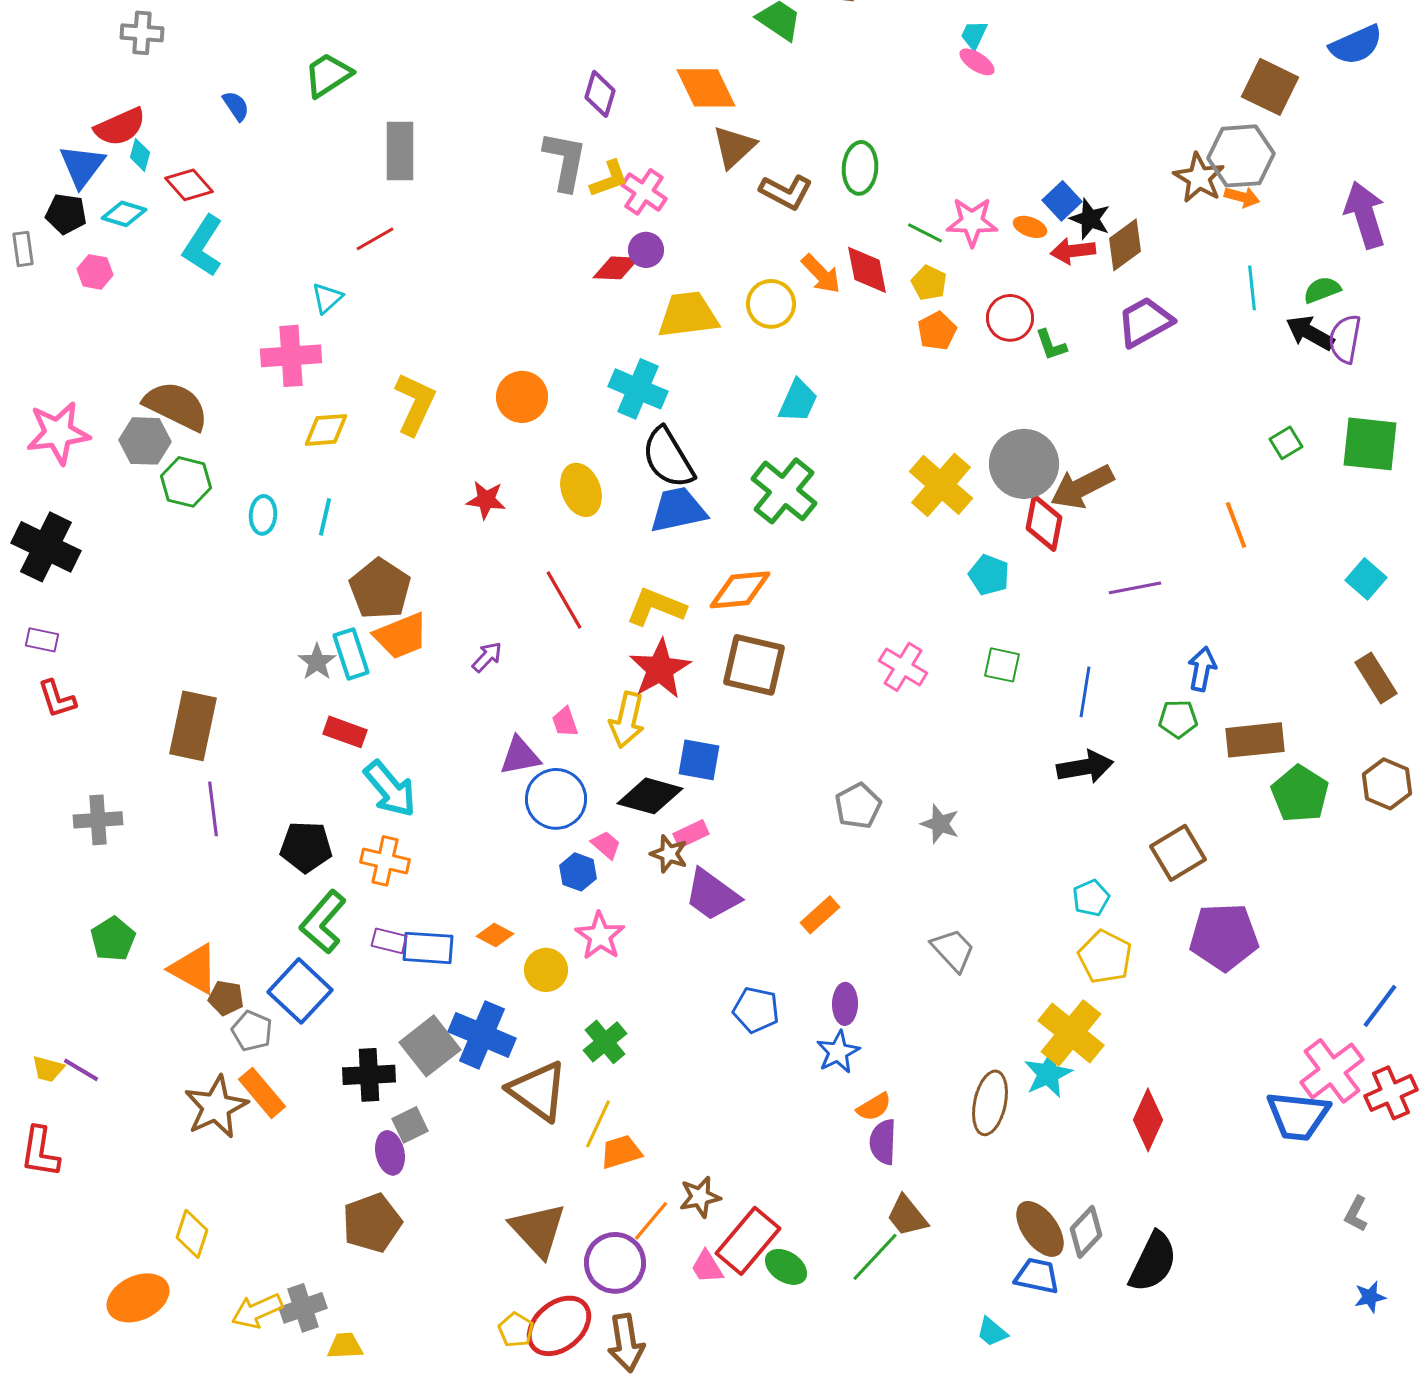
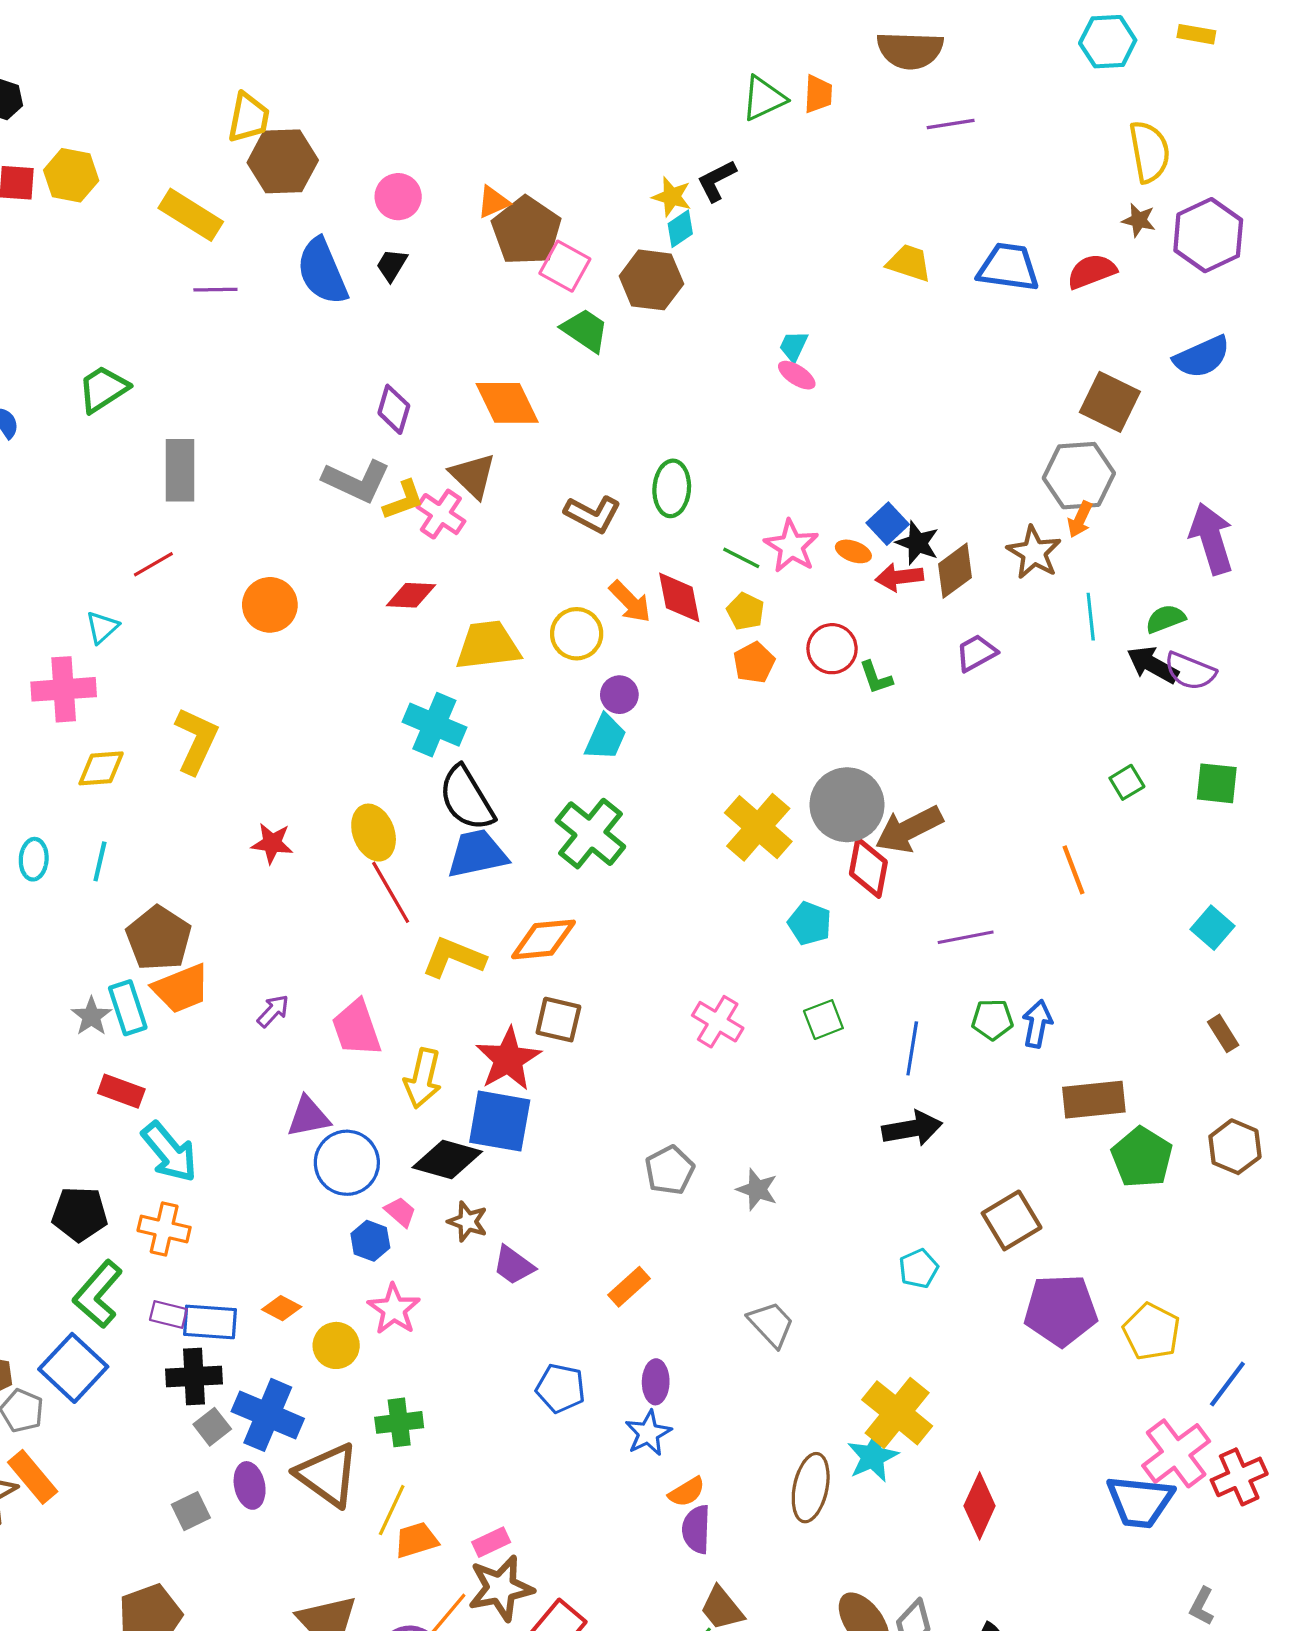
brown triangle: (734, 147) -> (473, 476), moved, turned -33
gray L-shape: (565, 161) -> (356, 481), turned 104
brown star: (1199, 178) -> (1034, 553), moved
orange arrow: (1242, 197) -> (1080, 519), turned 100
pink star: (972, 222) -> (791, 546), turned 30
purple circle: (646, 250) -> (619, 695), moved
purple trapezoid: (1145, 322) -> (976, 653), size x0.7
purple semicircle: (1345, 339) -> (1190, 671), turned -78
orange circle: (522, 397) -> (270, 605), moved
green square: (1370, 444) -> (1217, 783), size x0.7
red line: (564, 600) -> (391, 892), moved
brown square: (754, 665) -> (558, 1020), size x0.7
green square: (1002, 665) -> (823, 1020), turned -33
red star: (660, 669) -> (508, 1059), moved
brown rectangle: (1376, 678) -> (1223, 1033), size x0.7
green pentagon: (1178, 719) -> (992, 1020), moved
pink trapezoid: (565, 722) -> (356, 1028), moved, size x1.8
blue square: (699, 760) -> (500, 1121), size x1.4
pink rectangle: (691, 834) -> (491, 1542), moved
purple trapezoid: (712, 895) -> (514, 1265), size x0.7
yellow pentagon: (1105, 957) -> (1152, 1332), moved
green cross: (605, 1042) -> (399, 1422), turned 33
gray square: (430, 1046) -> (212, 1427), size x0.6
black cross: (369, 1075) -> (194, 1376), moved
purple ellipse: (390, 1153) -> (250, 1485), moved
brown star: (700, 1197) -> (501, 1588), size x1.5

